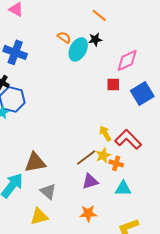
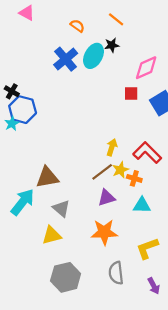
orange semicircle: (64, 37) -> (77, 26), moved
blue cross: (15, 52) -> (66, 59), moved, turned 30
yellow arrow: (105, 133) -> (112, 147), moved, turned 49
orange star: (88, 213) -> (104, 232), size x1.4

